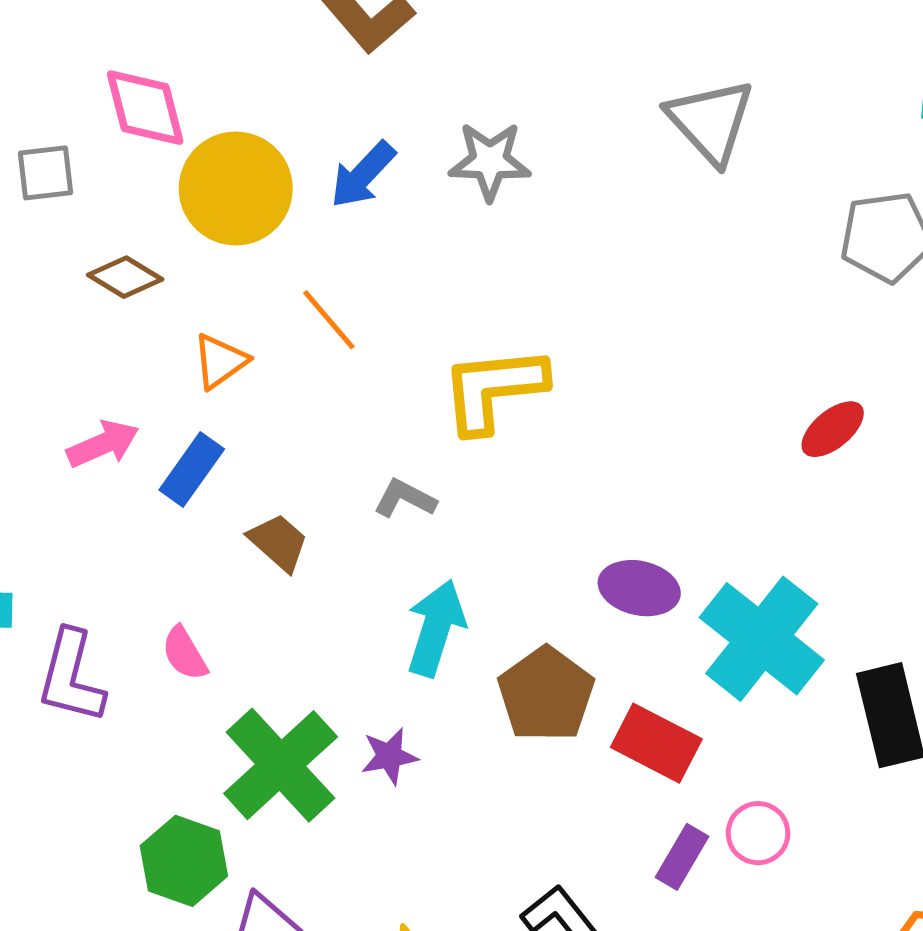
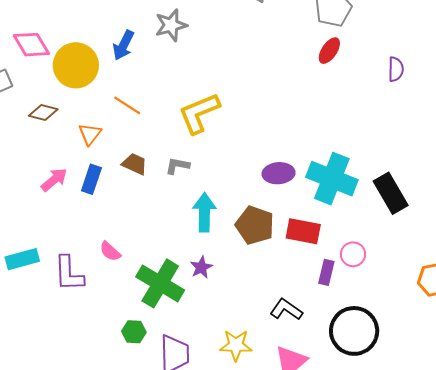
red ellipse: (833, 429) -> (329, 51), moved
brown trapezoid: (278, 542) -> (135, 164), moved
green hexagon: (184, 861) -> (134, 332), size x0.7

